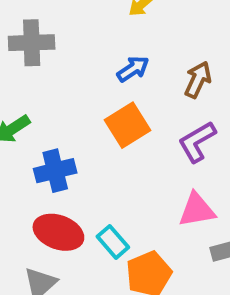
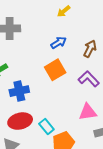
purple L-shape: (197, 142) -> (89, 79), turned 75
red ellipse: (58, 232) -> (20, 121), turned -35

